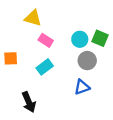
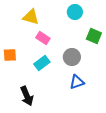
cyan circle: (80, 39) -> (75, 12), moved
gray circle: (87, 61) -> (72, 57), moved

